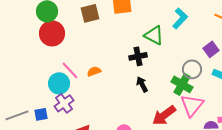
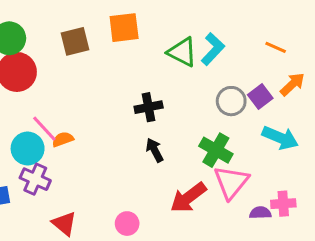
green triangle: (154, 35) -> (182, 52), moved
gray circle: (192, 69) -> (231, 101), moved
orange semicircle: (94, 71) -> (63, 139), moved
purple cross: (64, 103) -> (35, 179), turned -30

